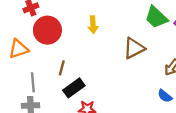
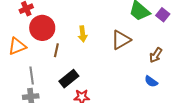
yellow arrow: (93, 25) -> (83, 34), moved
brown line: (62, 68) -> (56, 50), moved

